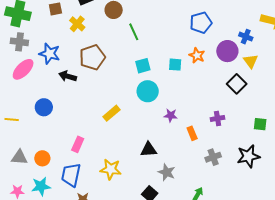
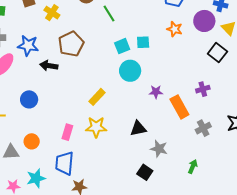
cyan square: (175, 65) -> (143, 42), moved
orange rectangle: (192, 133) -> (179, 107), size x1.6
orange circle: (42, 158) -> (32, 141), moved
yellow star: (111, 169) -> (96, 127), moved

